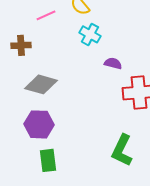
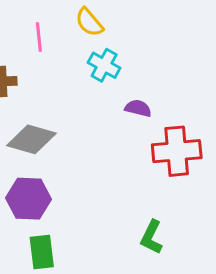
pink line: (46, 15) -> (39, 37), turned -72
green L-shape: (122, 150) -> (152, 237), size x0.7

